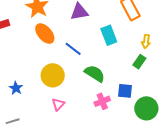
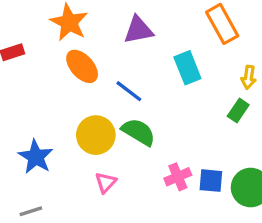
green semicircle: (95, 73) -> (139, 132), moved
blue star: (16, 88) -> (36, 157), size x1.5
blue square: (125, 91) -> (211, 181), moved

